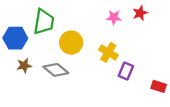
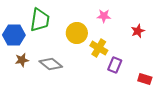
red star: (140, 13) -> (138, 31), moved
yellow circle: (71, 43) -> (77, 33), moved

